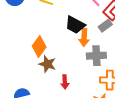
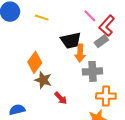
black trapezoid: (75, 25) -> (71, 40), turned -40
red arrow: (65, 82) -> (61, 98), turned -40

